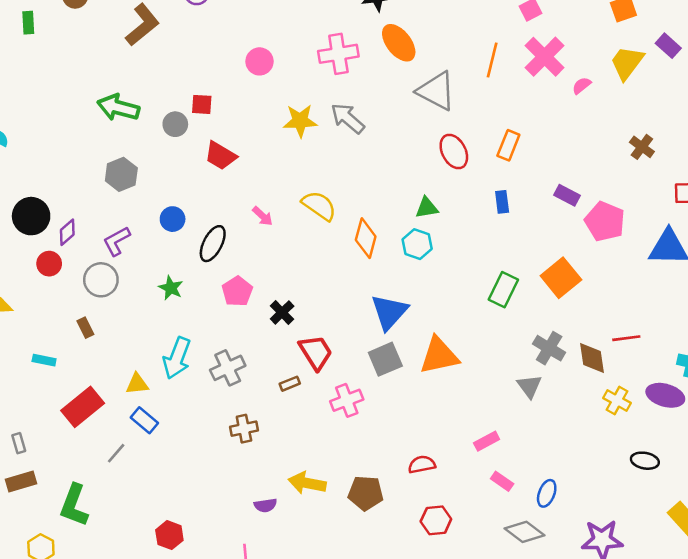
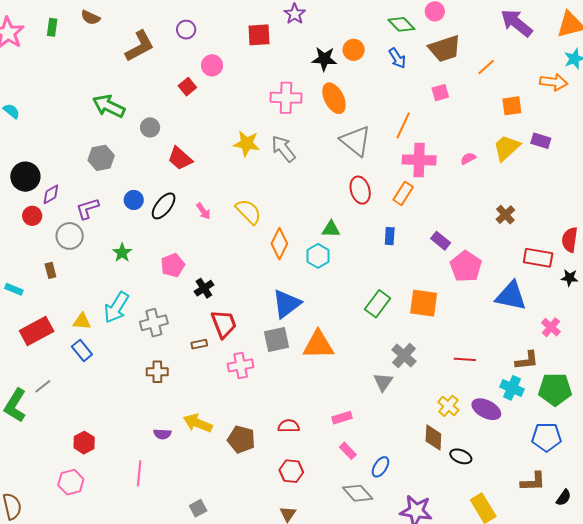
purple rectangle: (668, 46) -> (541, 141), turned -36
pink cross: (545, 57) -> (419, 160), moved, turned 36
pink circle: (260, 61) -> (212, 65), moved
red square: (202, 104) -> (187, 87), moved, turned 36
black ellipse: (213, 244) -> (164, 206), moved
orange square: (561, 278) -> (424, 303), turned 36
brown diamond: (592, 358) -> (433, 438), moved
gray line: (116, 453) -> (43, 386), moved

